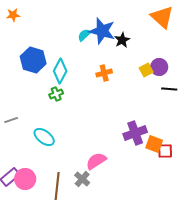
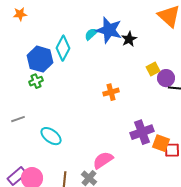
purple circle: (159, 67) -> (166, 78), moved
cyan diamond: (60, 71) -> (63, 48), moved
orange cross: (104, 73) -> (111, 92), moved
green cross: (56, 94) -> (36, 81), moved

